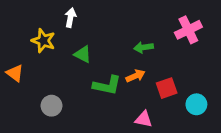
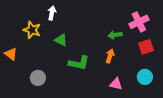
green arrow: (144, 47) -> (115, 35), moved
orange arrow: (135, 76) -> (110, 56), moved, turned -48
red square: (167, 88) -> (146, 47), moved
pink triangle: (144, 119) -> (116, 84), moved

